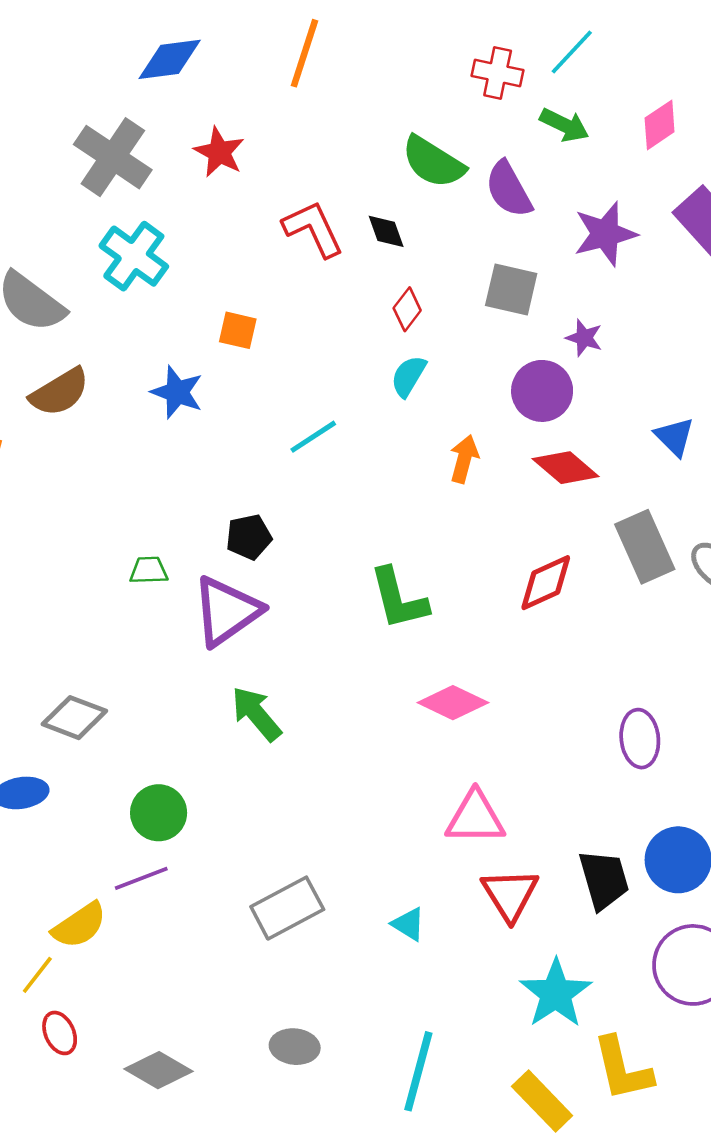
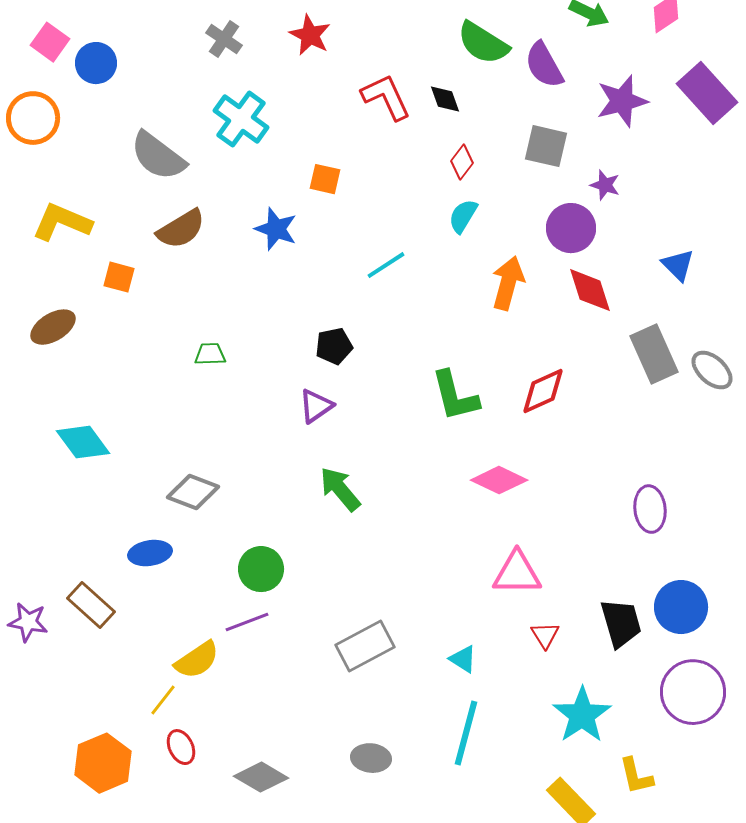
gray cross: (113, 157) -> (224, 39), size x0.6
orange arrow: (464, 459) -> (508, 283), size x1.4
red diamond: (566, 468) -> (590, 290), turned 32
green trapezoid: (149, 570) -> (210, 354), moved
red diamond: (546, 583) -> (543, 391), moved
purple triangle: (227, 611) -> (316, 406), size x0.6
red triangle: (510, 894) -> (545, 635), size x0.6
yellow L-shape: (622, 1069) -> (636, 776), size x0.7
cyan line: (418, 1071) -> (466, 733), moved

